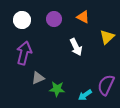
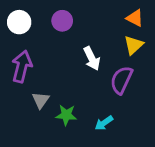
orange triangle: (83, 17) -> (135, 18), moved
gray triangle: (38, 78) -> (41, 100), turned -32
purple semicircle: (106, 85) -> (121, 80), moved

